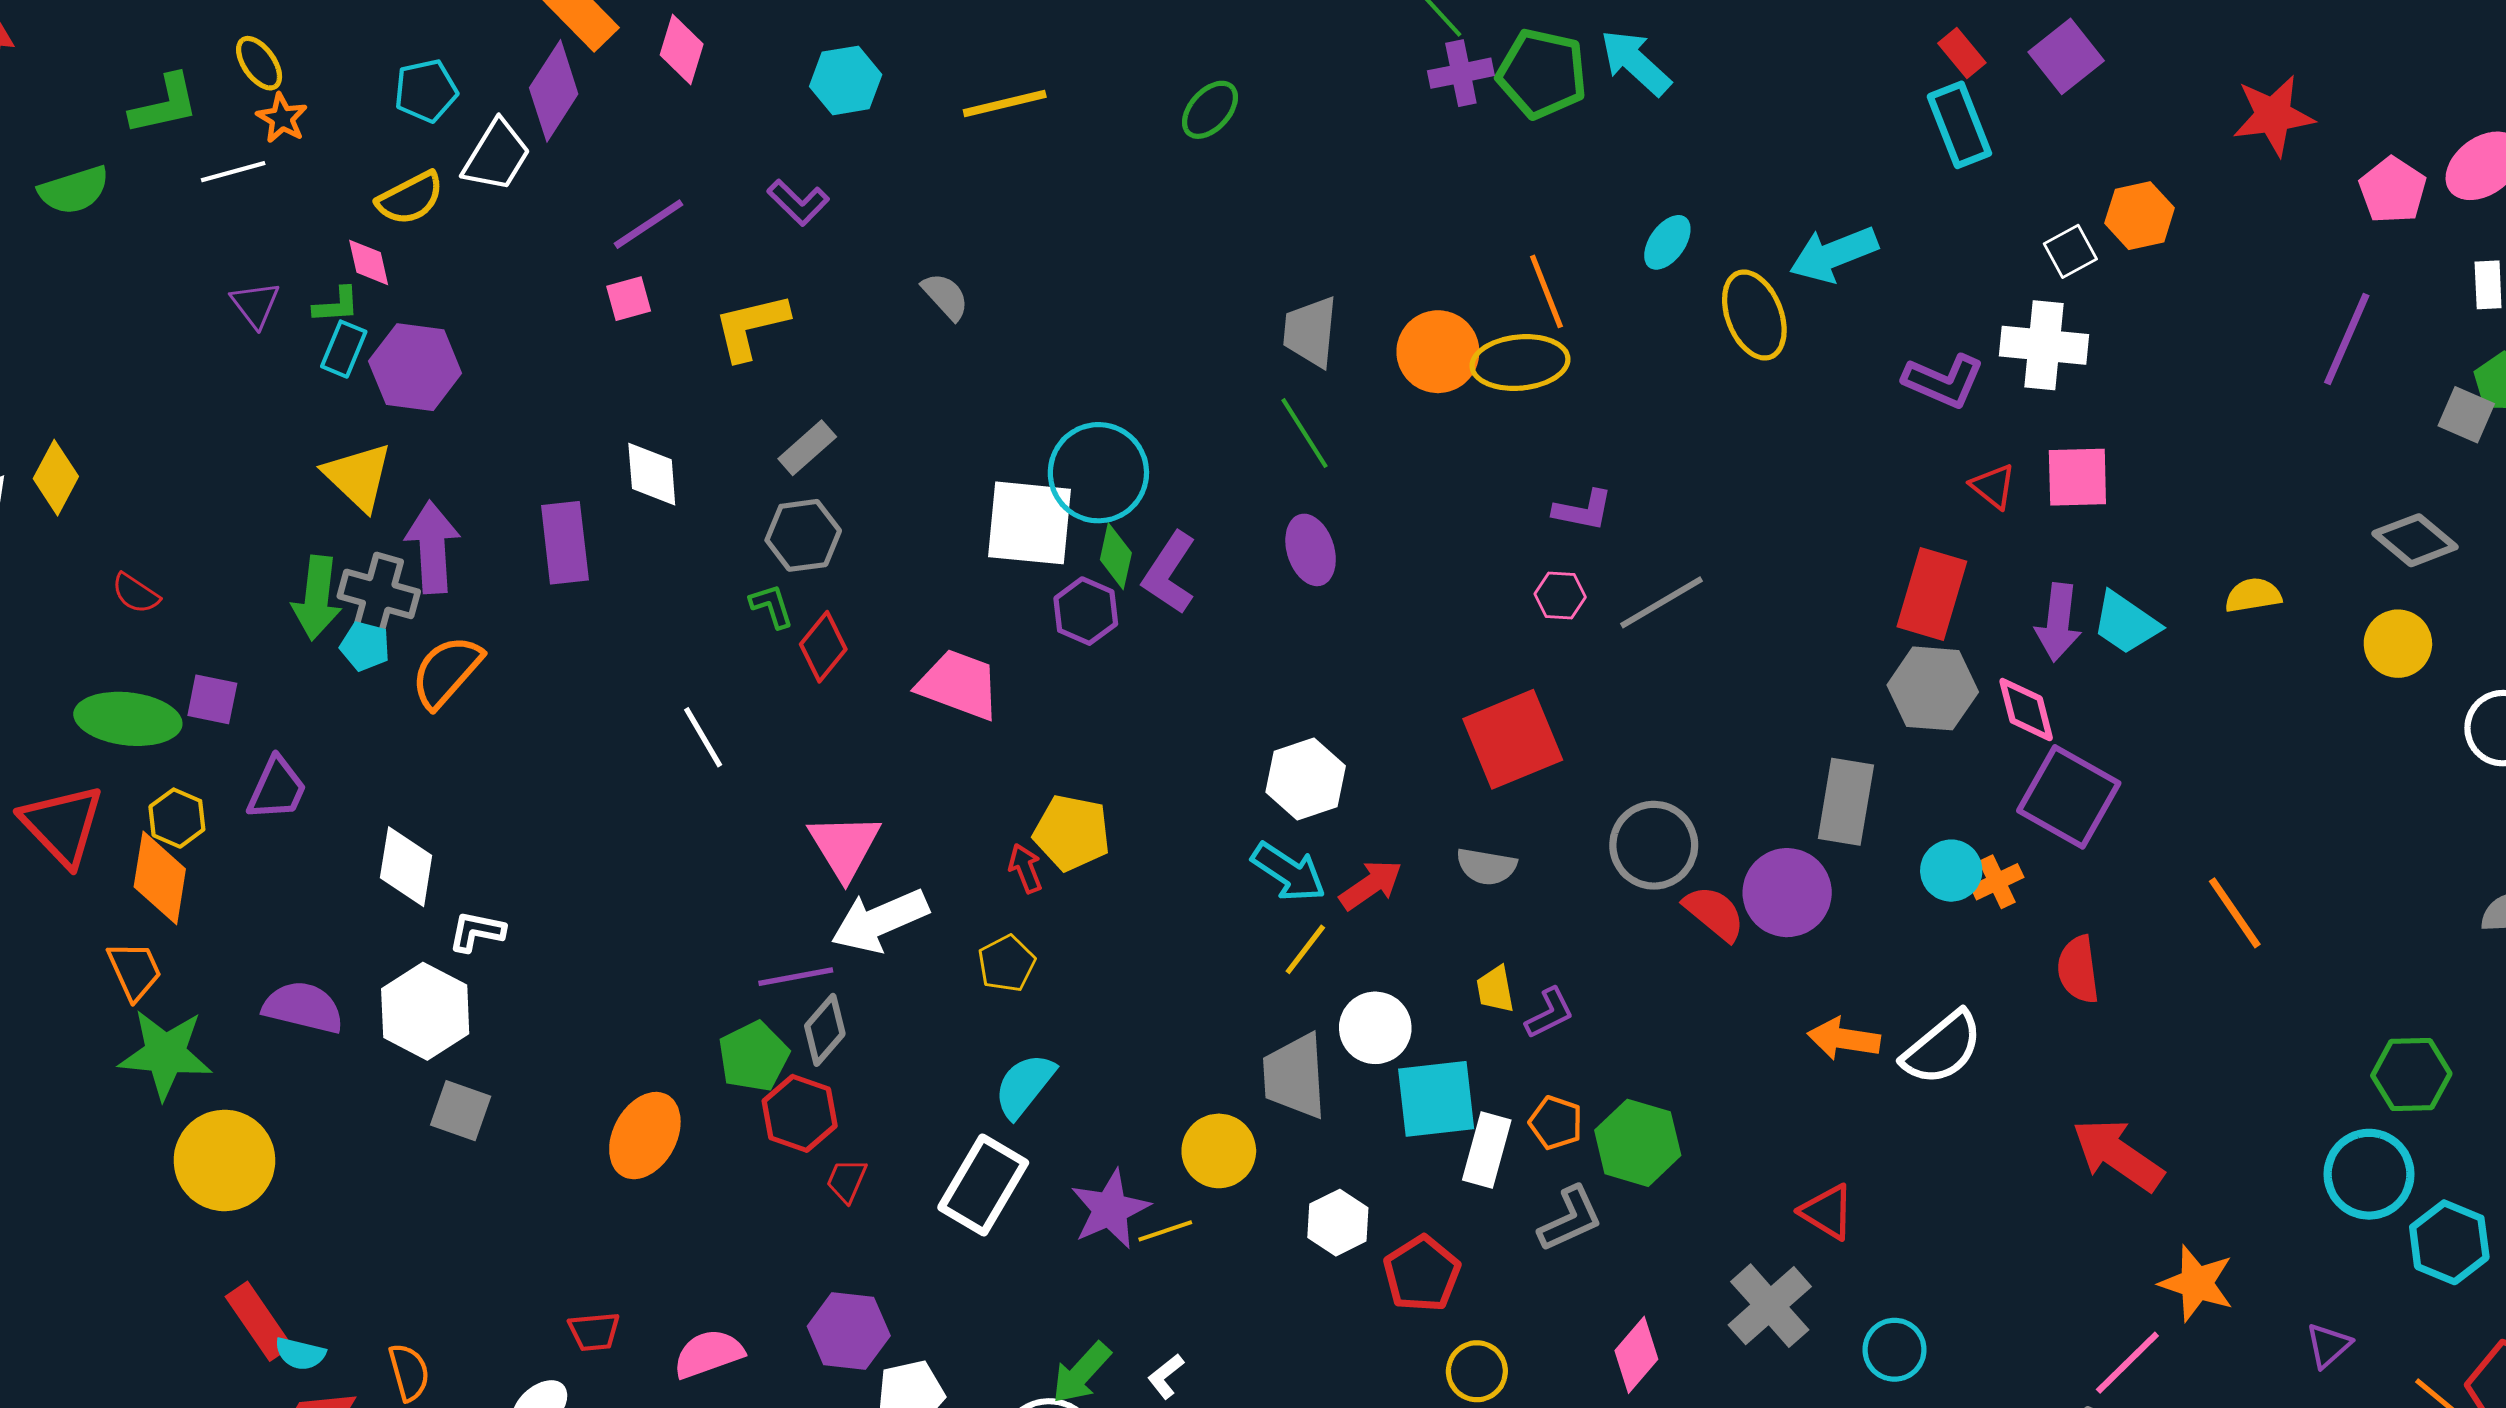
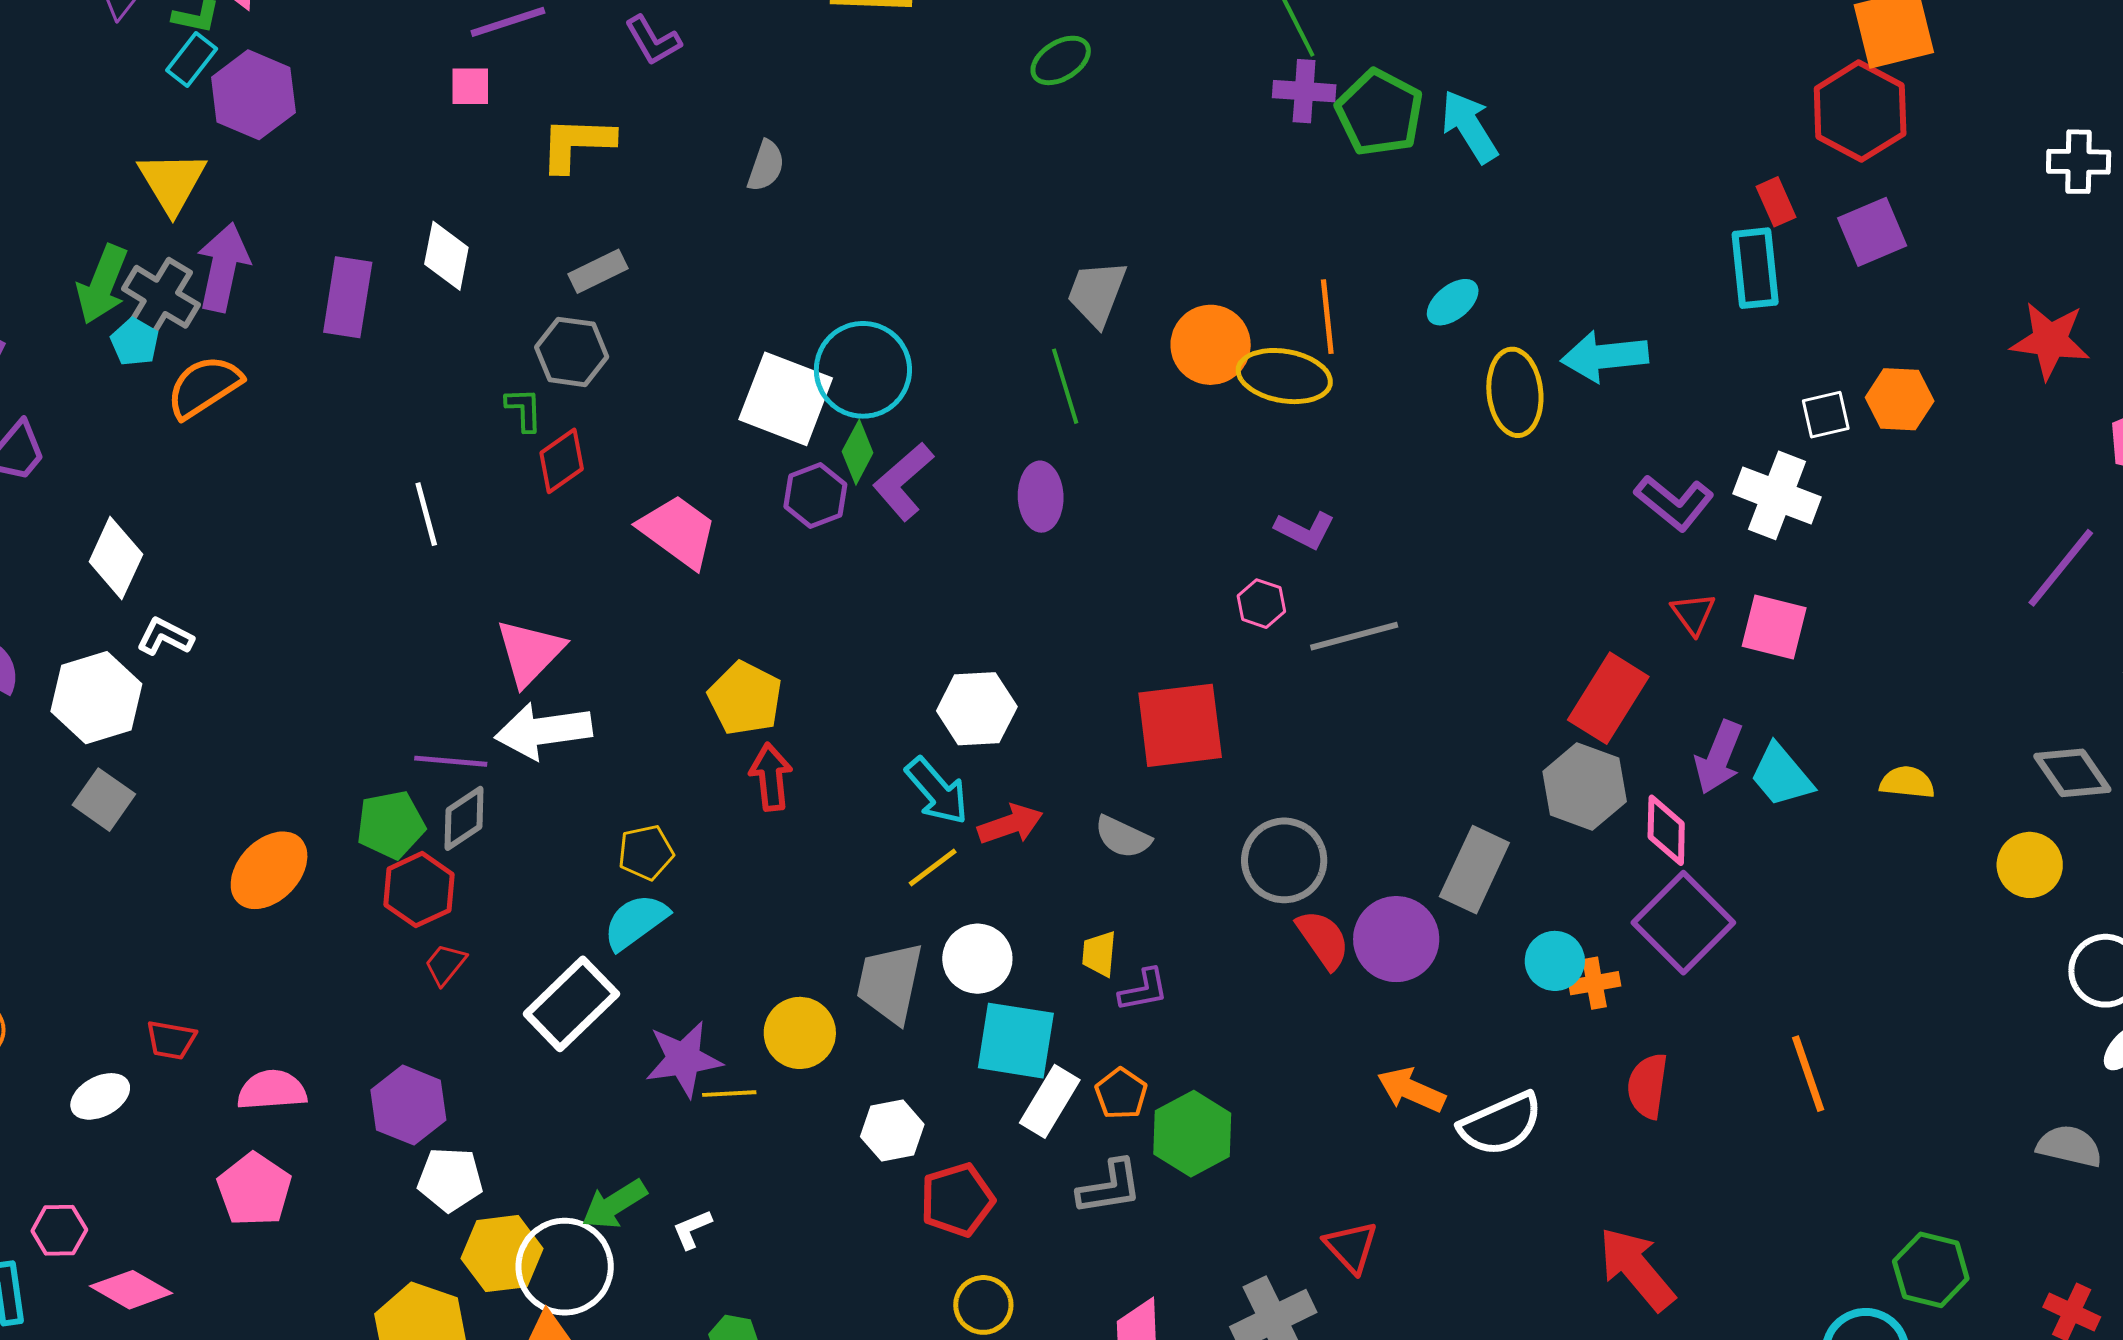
gray semicircle: (945, 296) -> (766, 166), turned 46
red arrow: (1025, 868) -> (771, 777), moved, size x1.4
yellow pentagon: (1006, 964) -> (646, 852), moved

